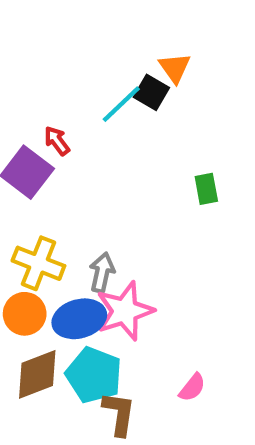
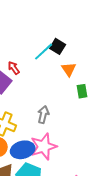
orange triangle: (175, 68) -> (69, 69), moved
gray arrow: (102, 272) -> (43, 115), moved

